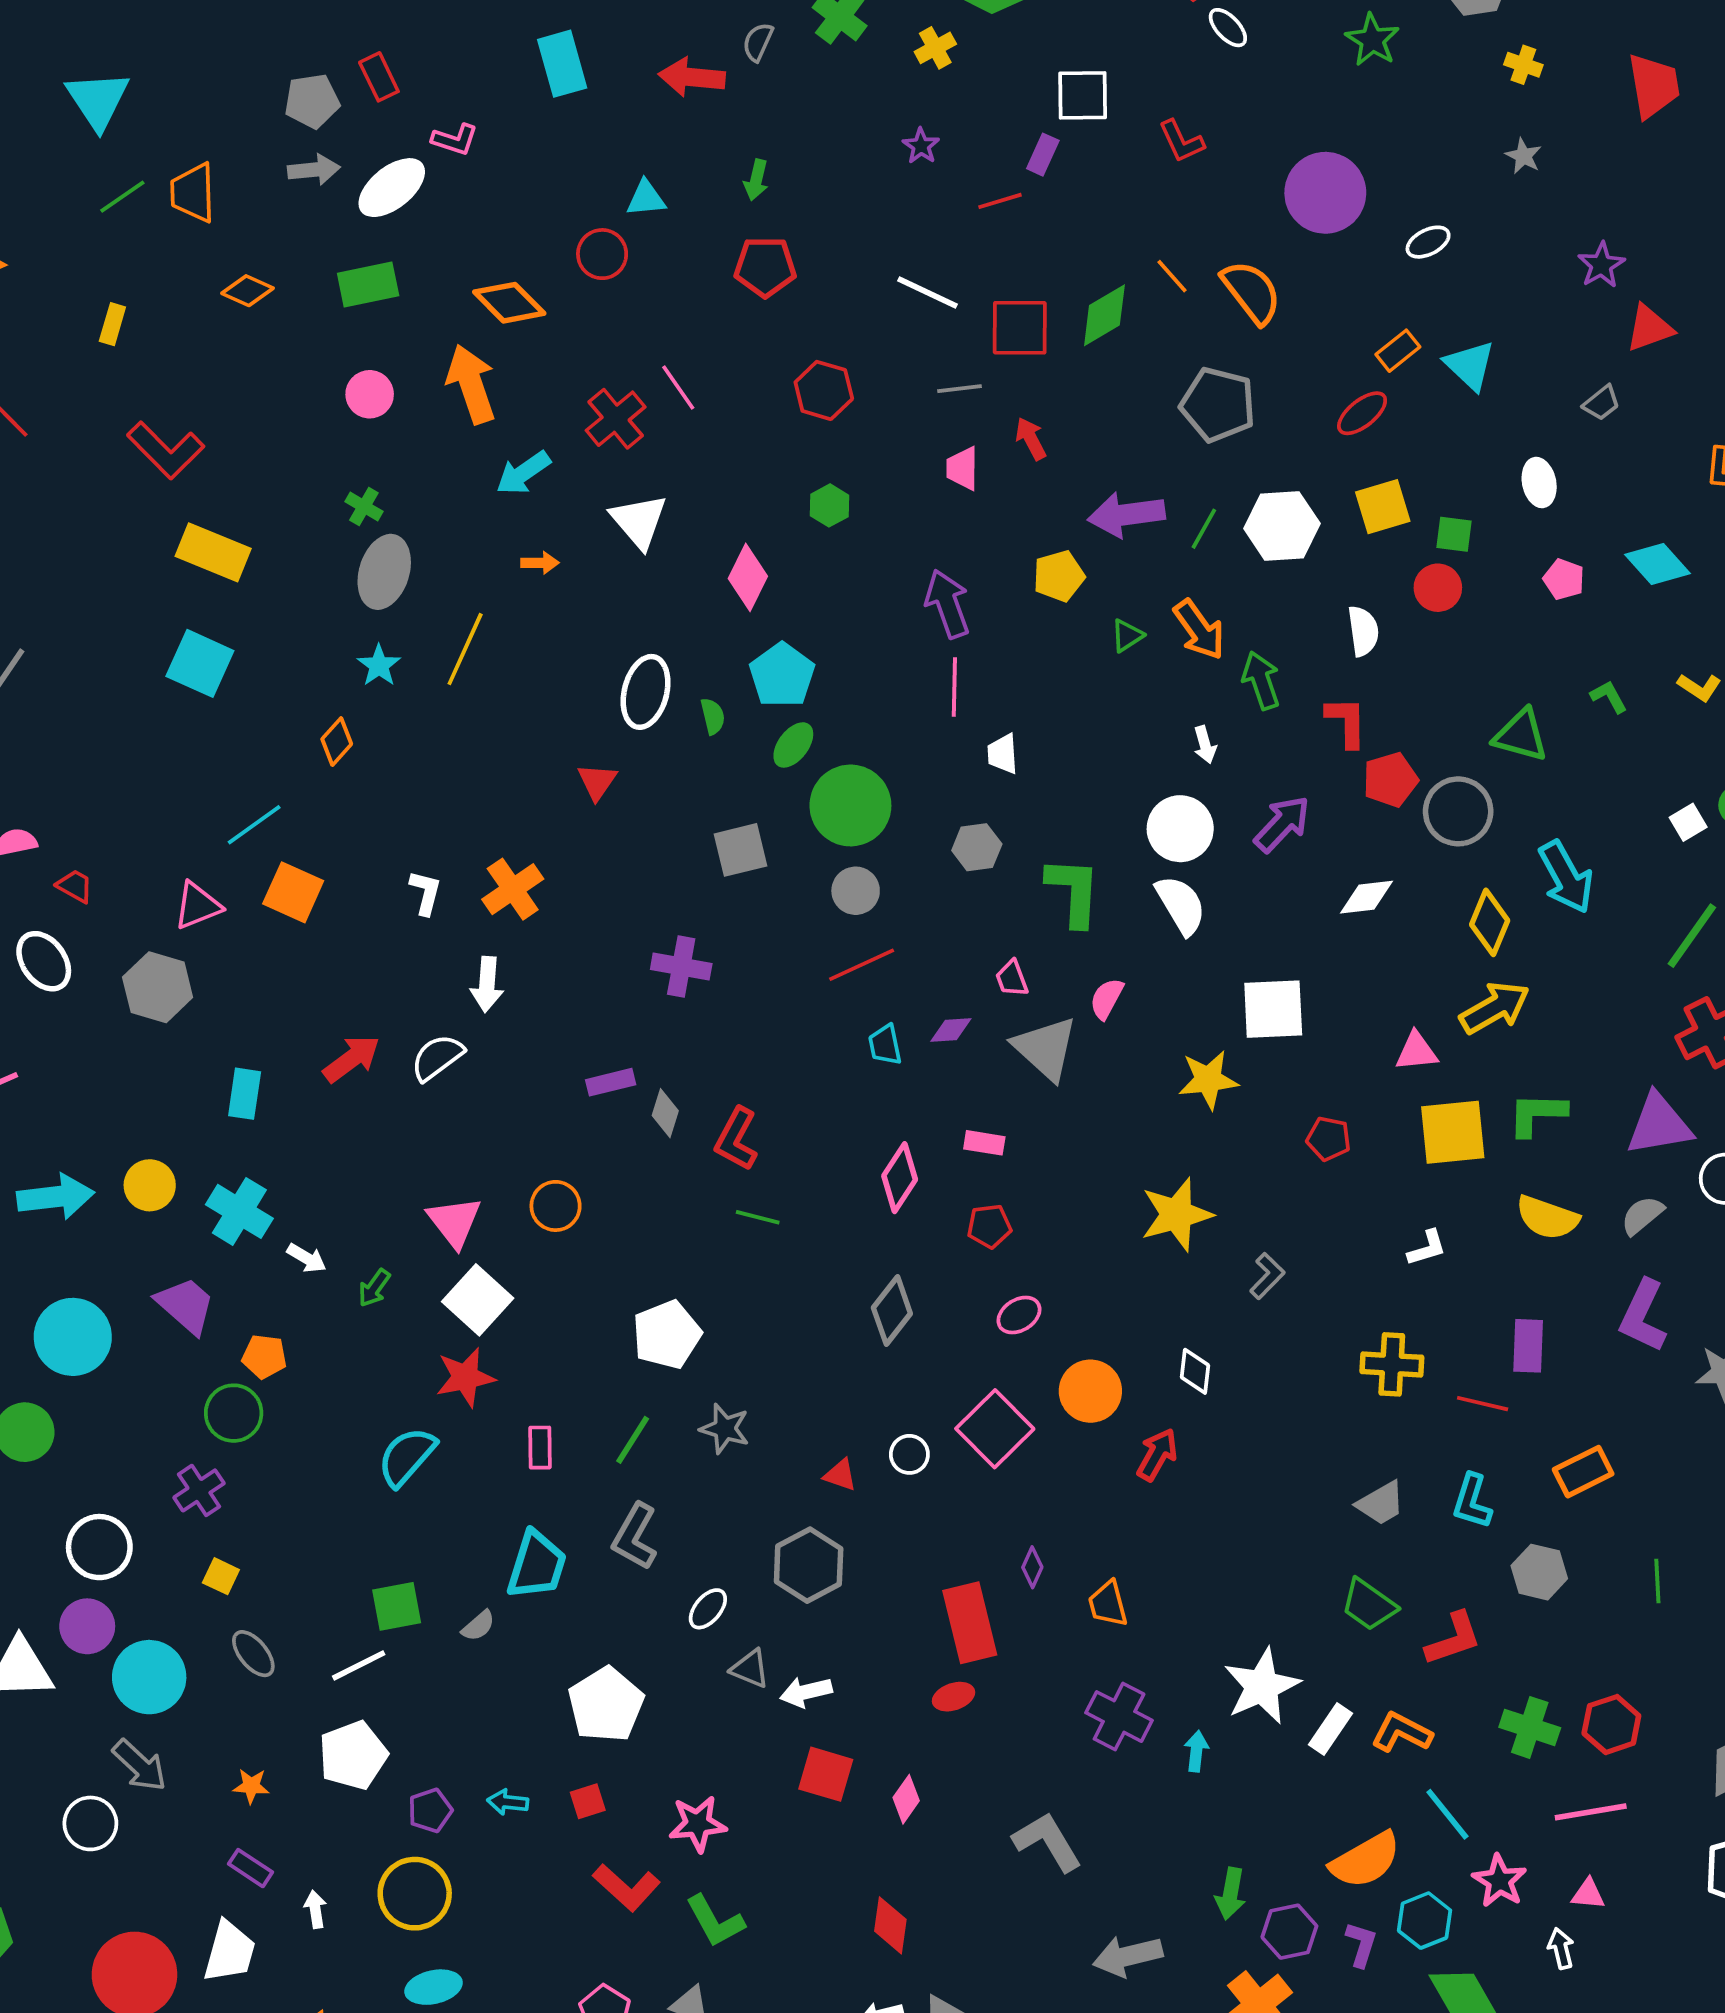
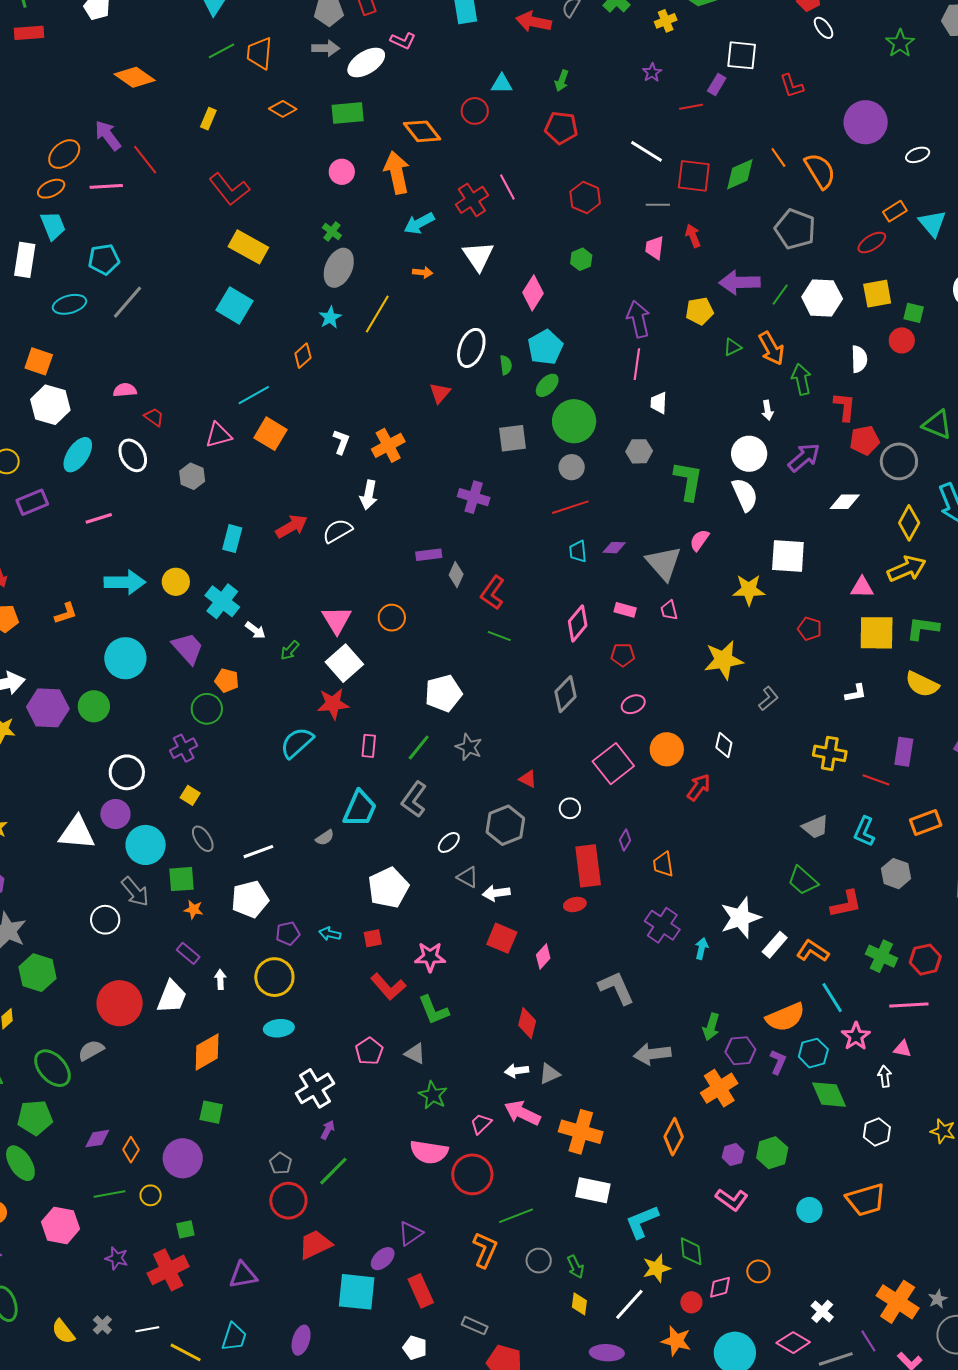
pink trapezoid: (1012, 978) -> (669, 610), moved
gray hexagon: (158, 987) -> (192, 476), size x0.7
white circle: (909, 1454) -> (570, 808), moved
green square: (397, 1606) -> (181, 879), moved

